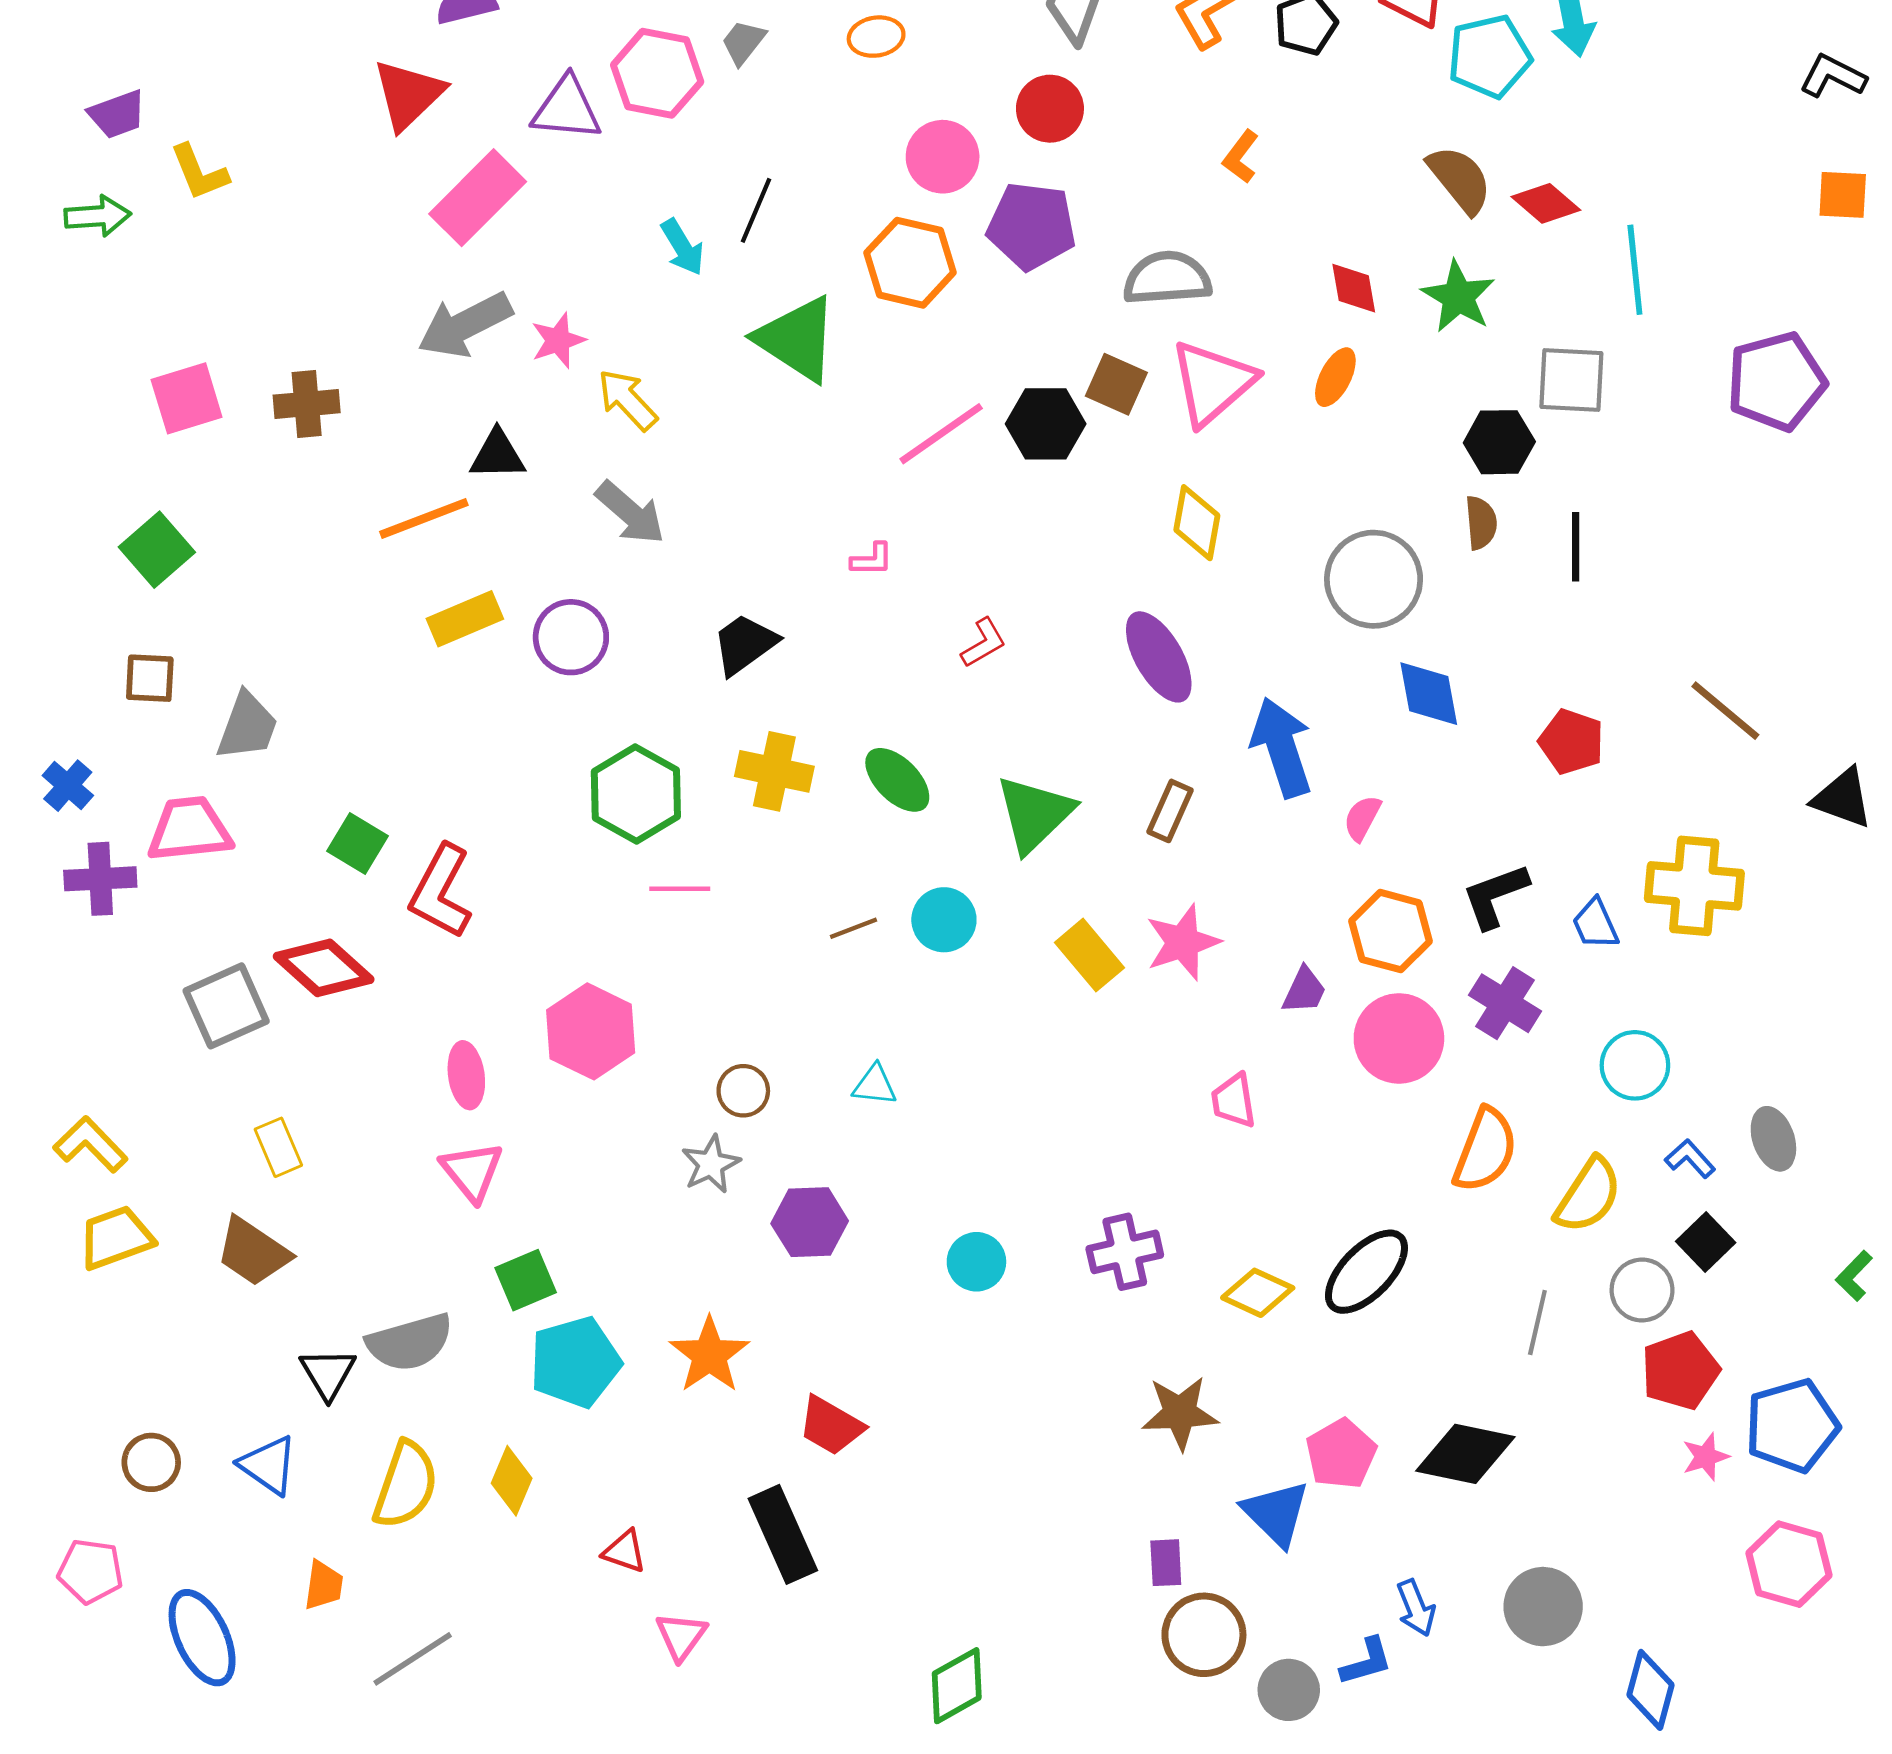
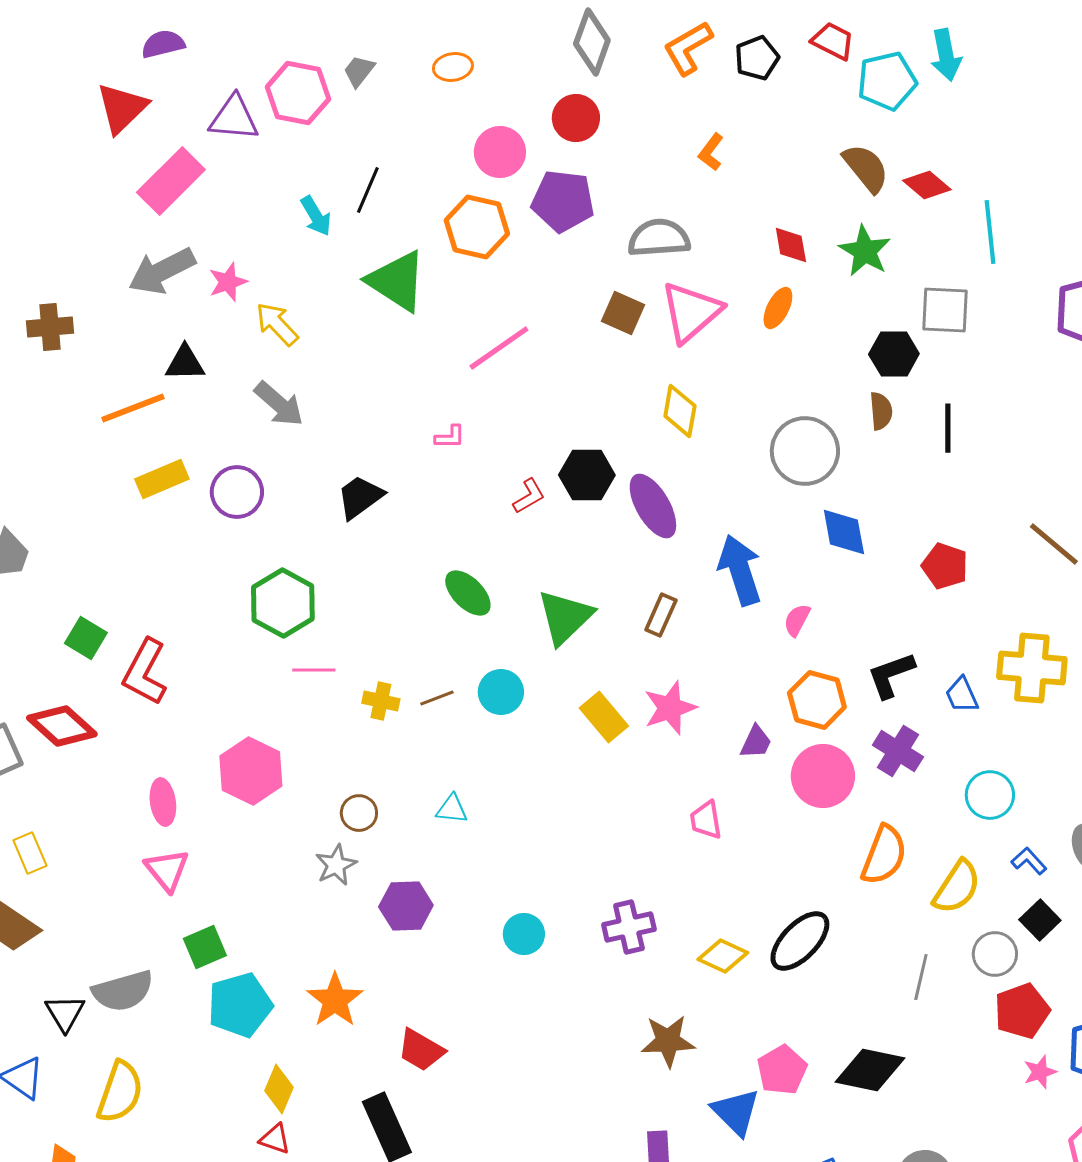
black hexagon: (1046, 424) -> (587, 475), moved
yellow cross: (774, 771) -> (381, 701), moved, size x0.7
yellow diamond: (512, 1481) -> (279, 1089), moved

